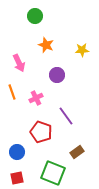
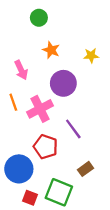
purple circle: (57, 75) -> (63, 83), size x1.5
pink cross: (36, 98) -> (40, 109), size x1.6
blue circle: (17, 152) -> (19, 169), size x1.6
red square: (17, 178) -> (30, 198), moved, turned 32

